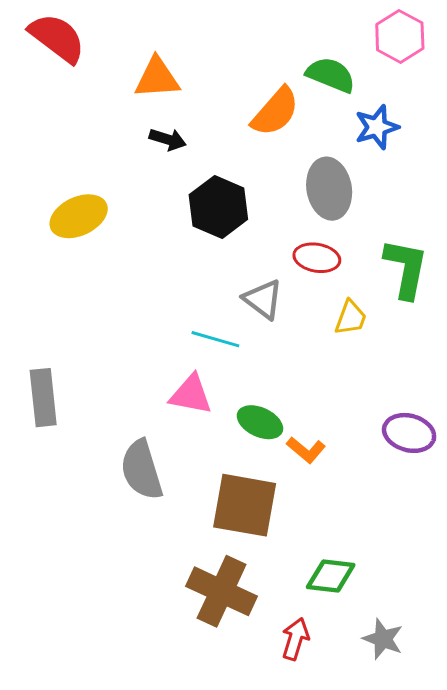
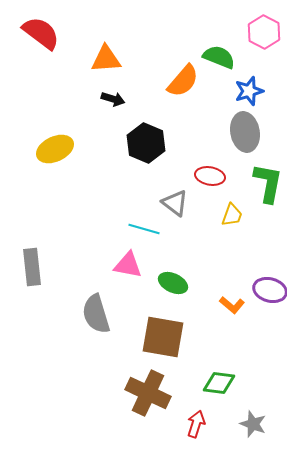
gray ellipse: (329, 189) -> (245, 132), moved
orange L-shape: (306, 450) -> (232, 305), moved

